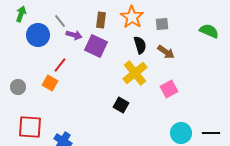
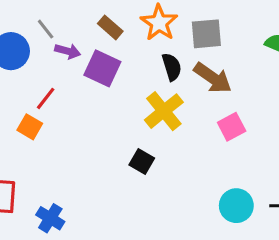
brown rectangle: (101, 20) -> (110, 27), turned -56
gray square: (162, 24) -> (206, 34), size x1.5
brown arrow: (166, 52) -> (213, 78), size x1.4
pink square: (169, 89) -> (232, 127), moved

